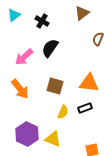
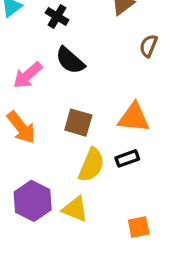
black semicircle: (50, 48) -> (70, 61), turned -84
yellow semicircle: (63, 112) -> (91, 165), size x1.5

